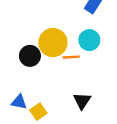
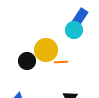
cyan circle: (89, 40) -> (74, 30), moved

